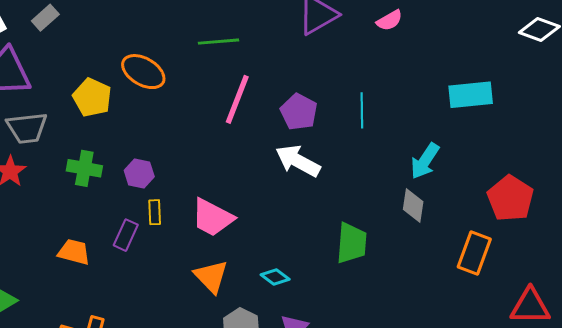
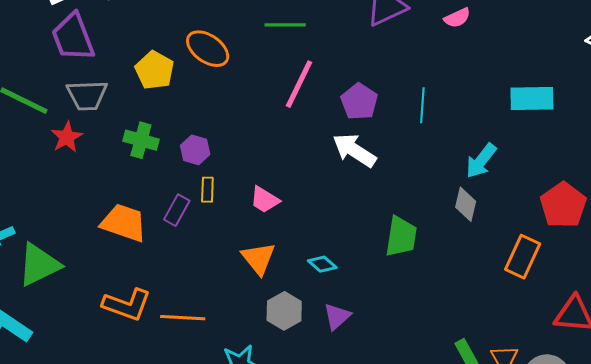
pink trapezoid: (212, 217) -> (265, 200), size x0.7
orange trapezoid: (74, 252) -> (124, 223), size x1.4

